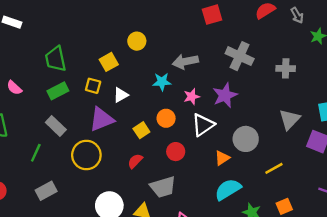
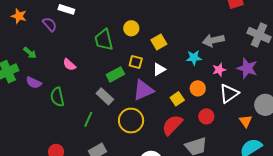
yellow circle: (137, 41) -> (131, 28), moved
yellow square: (109, 62) -> (159, 42), moved
green rectangle: (58, 91) -> (115, 74), moved
purple star: (225, 95) -> (247, 68), turned -30
orange triangle: (222, 158) -> (246, 121), turned -32
red semicircle: (135, 161) -> (172, 125), size x1.6

